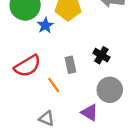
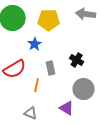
blue star: (45, 25) -> (35, 44), moved
orange line: (54, 85) -> (37, 85), turned 48

